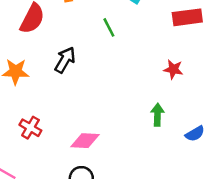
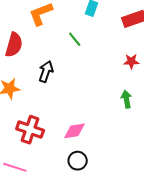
red cross: (30, 128) -> (30, 130), size x1.5

